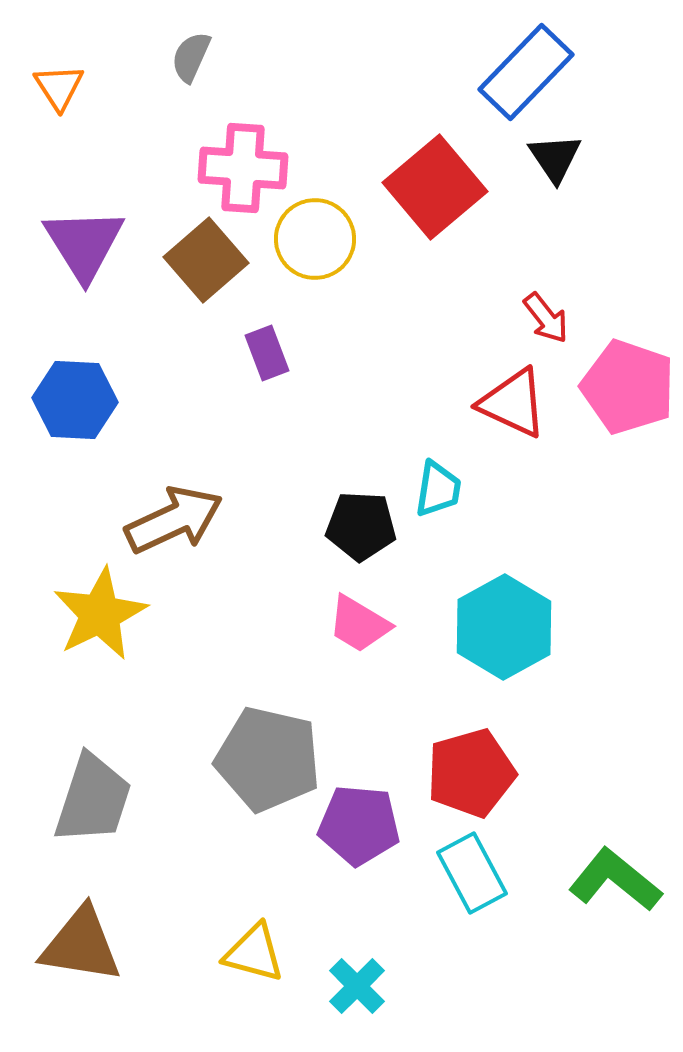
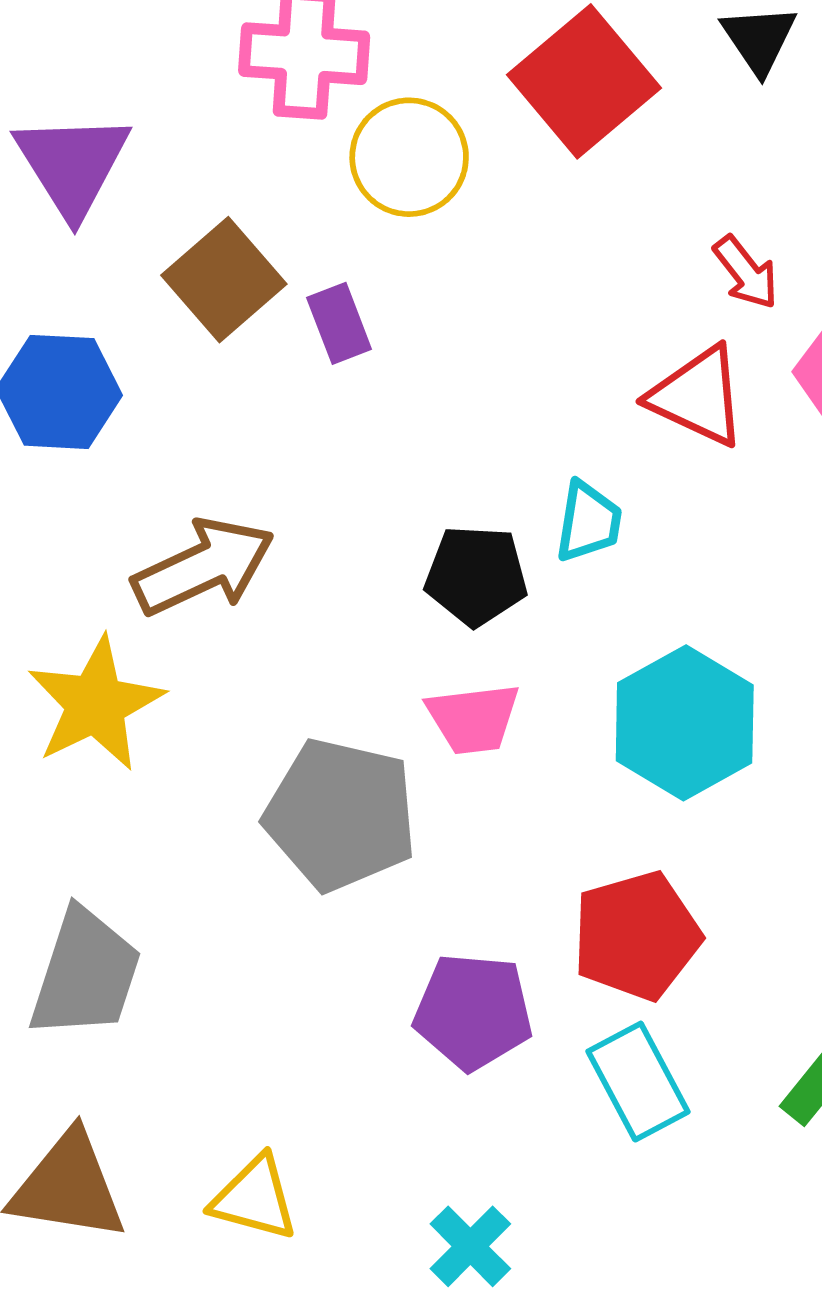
brown square: (206, 260) -> (224, 280), moved
pink trapezoid: (359, 624) -> (473, 719), turned -38
gray pentagon: (268, 759) -> (341, 815), moved
yellow triangle: (254, 953) -> (255, 1198), moved

